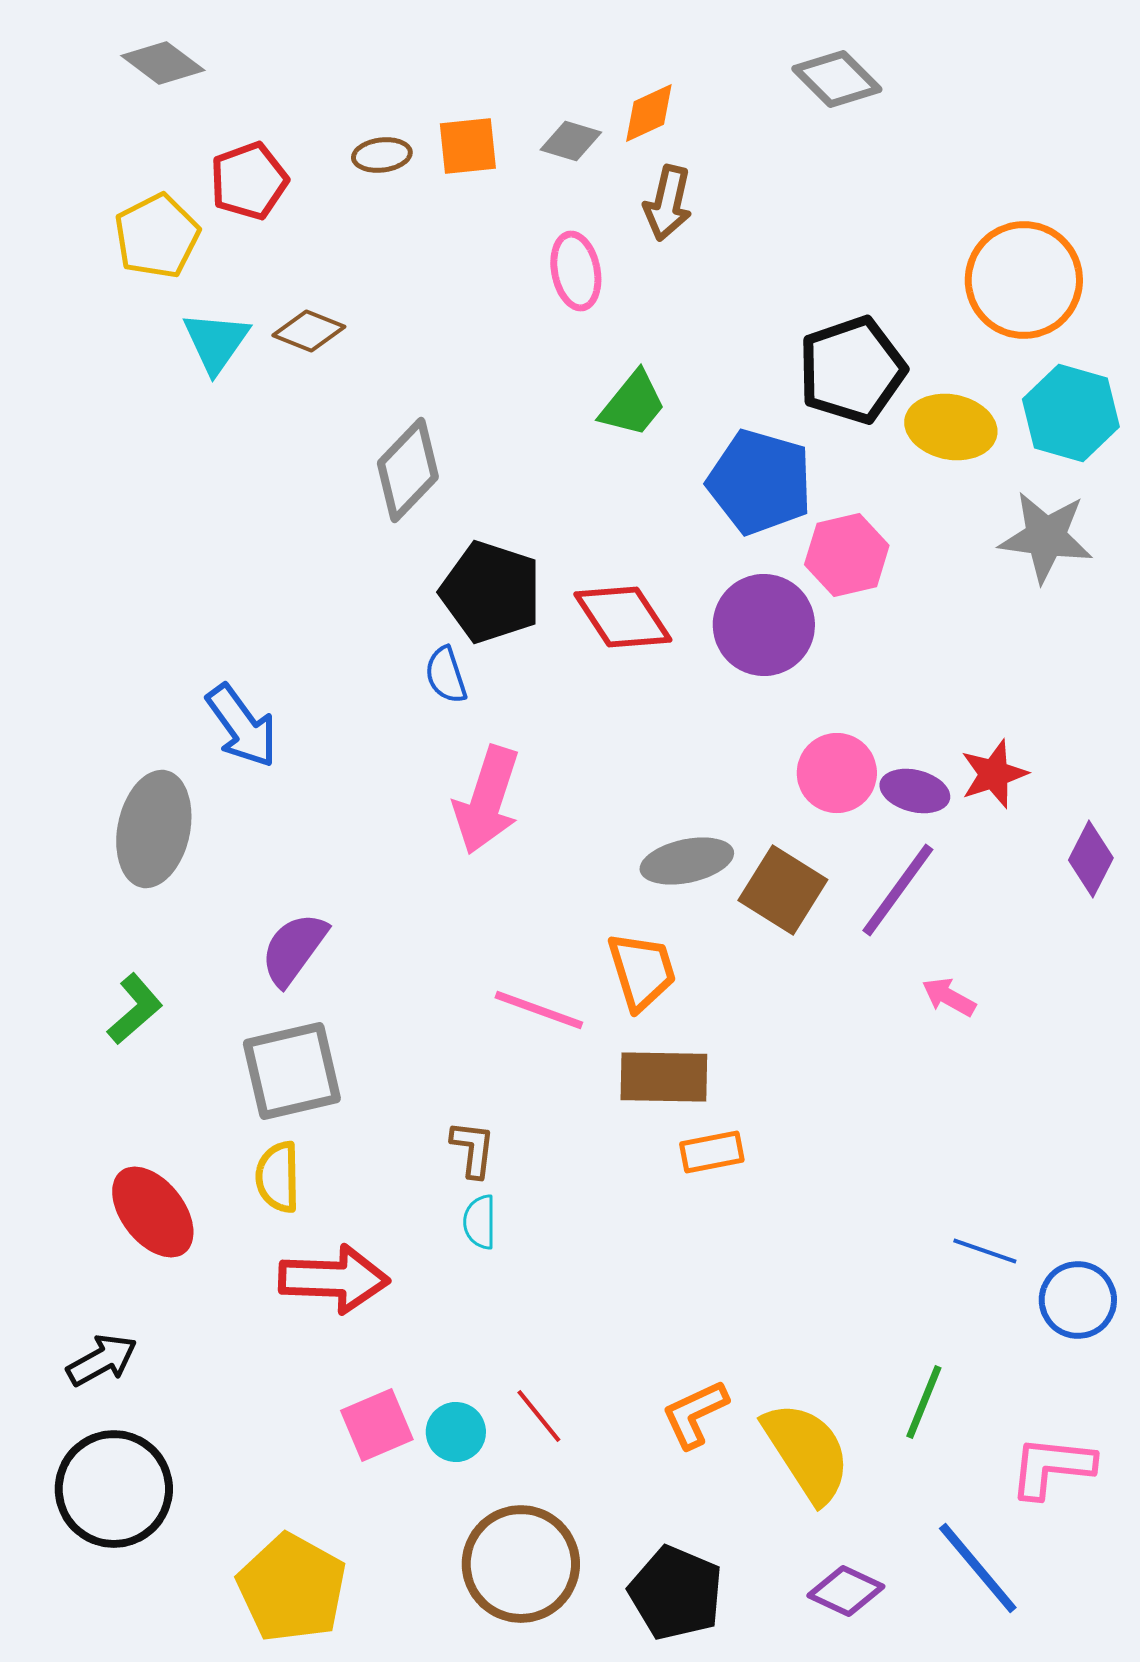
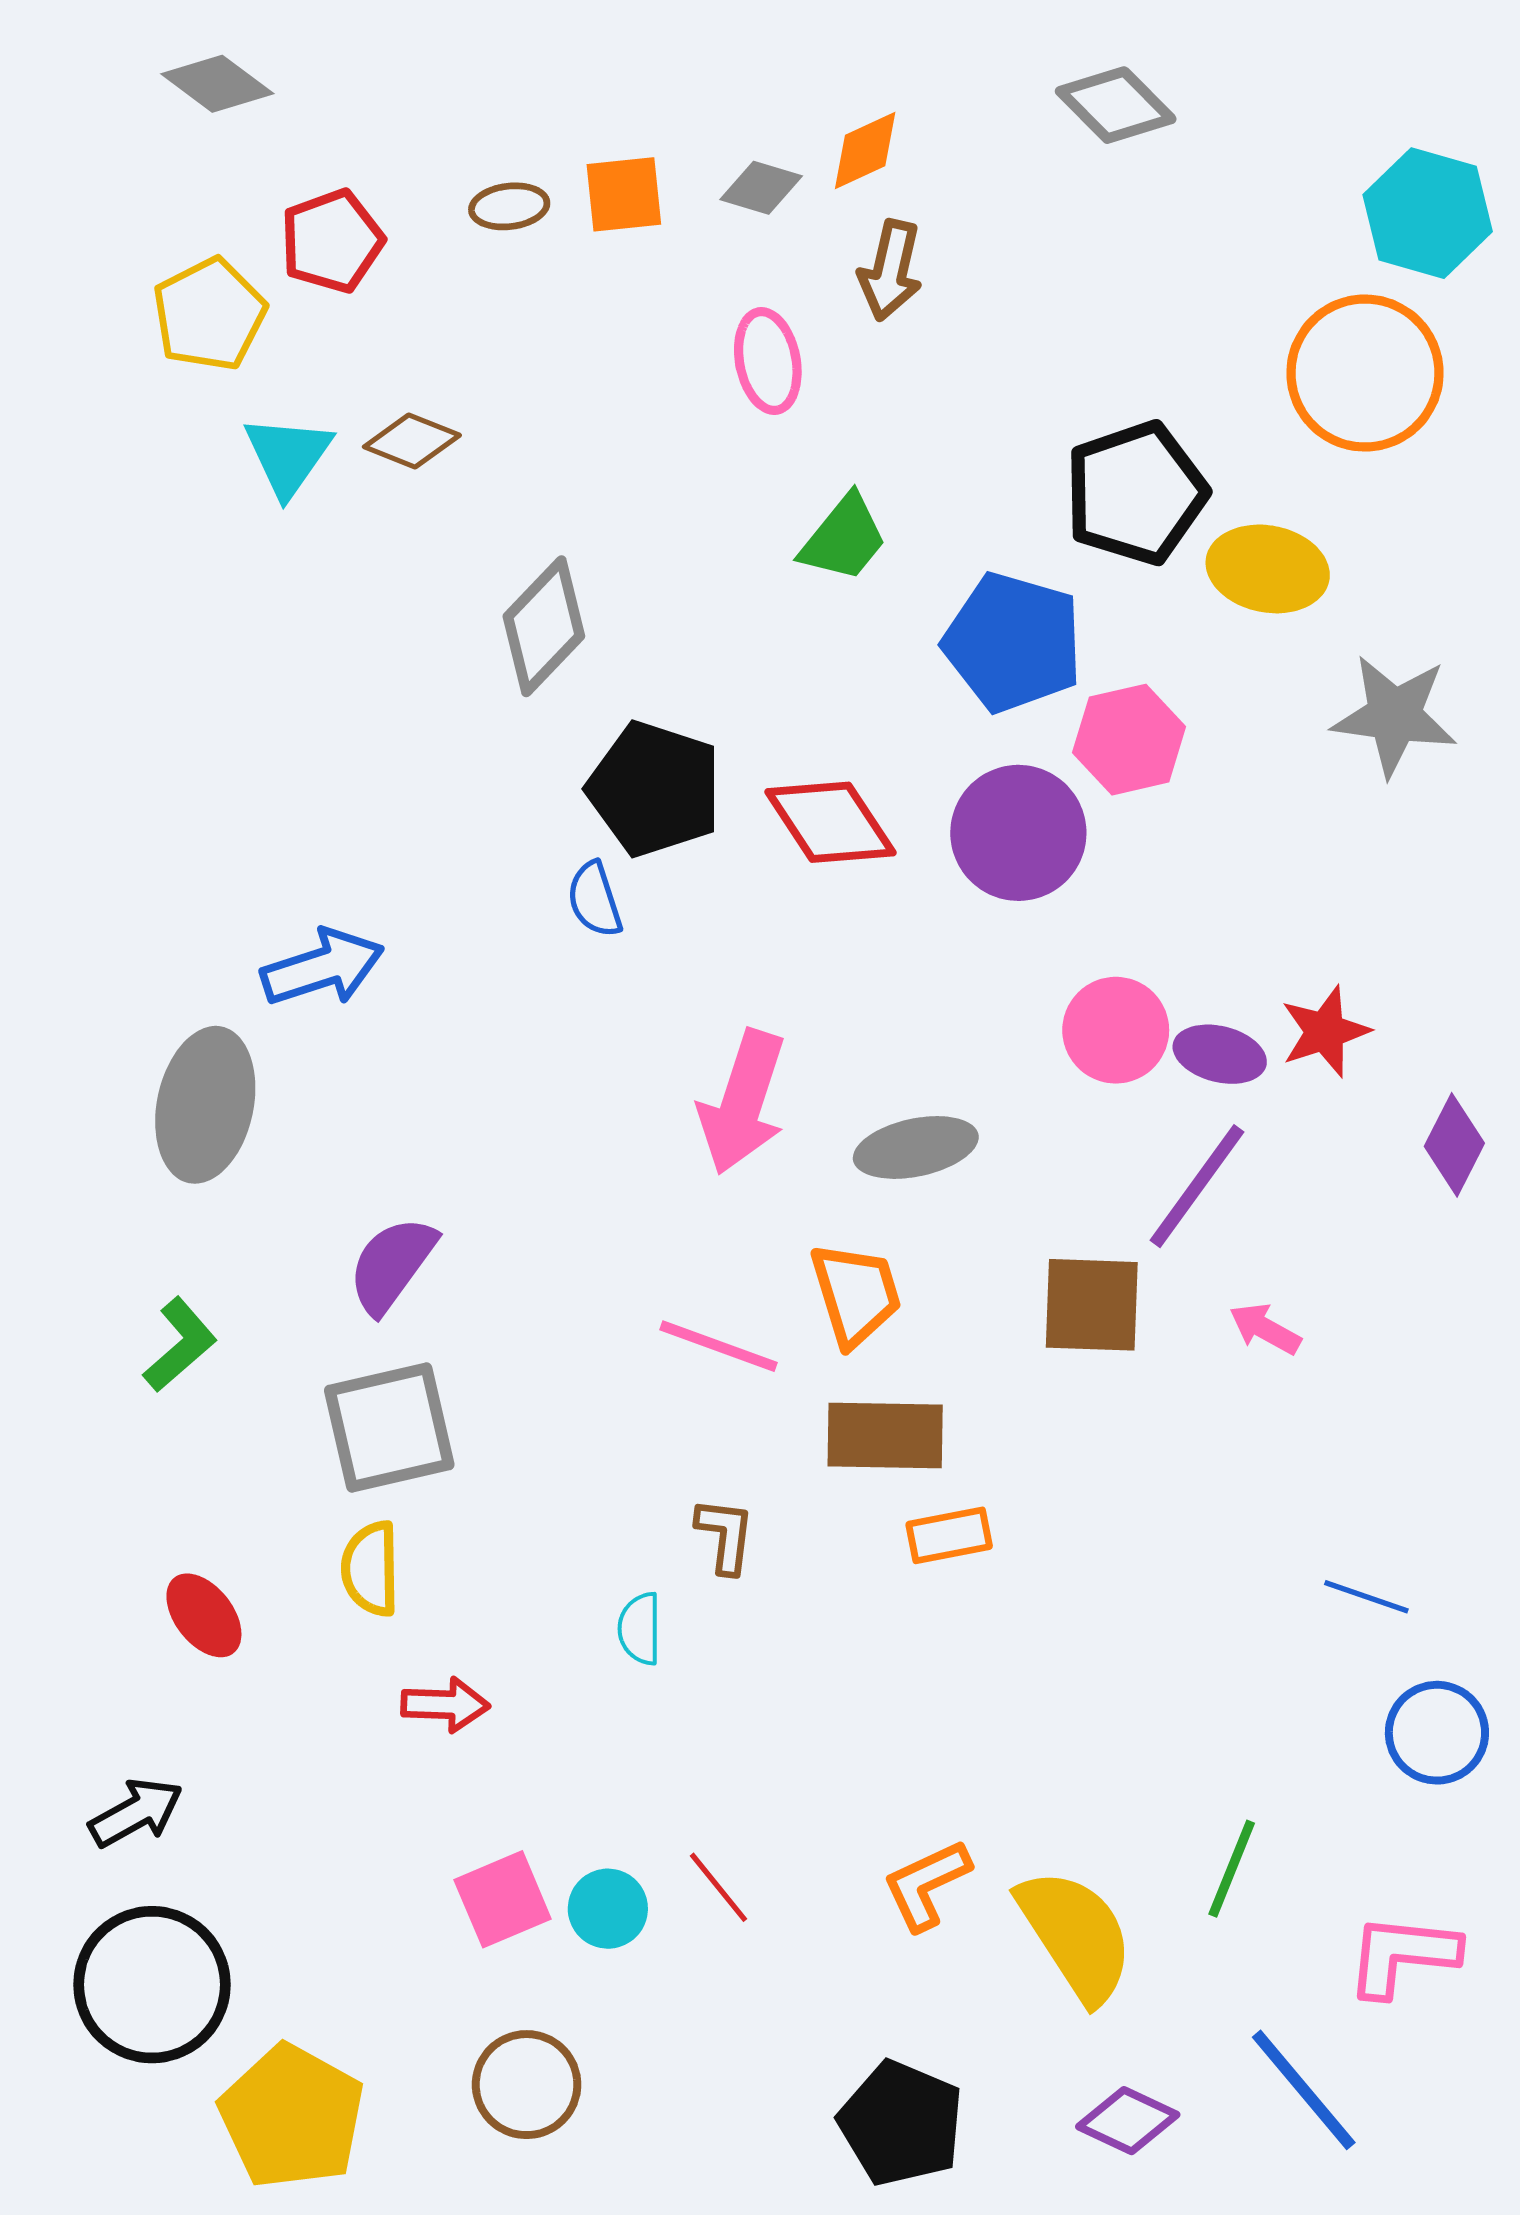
cyan hexagon: (1071, 413) -> (1428, 213), moved
blue arrow: (242, 726) -> (323, 968), turned -72
pink arrow: (487, 800) -> (742, 1102), moved
brown square: (783, 890) -> (1092, 1305), moved, turned -30
brown L-shape: (473, 1149) -> (725, 1535), moved
red ellipse: (153, 1212) -> (204, 1615), size x0.7
blue line: (985, 1251) -> (1366, 1597), moved
red arrow: (334, 1279) -> (445, 1705), size x0.6
brown circle: (521, 1564) -> (527, 2085), moved, size x0.7
yellow pentagon: (292, 1588) -> (292, 2117), moved

